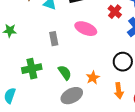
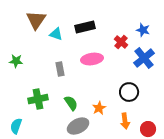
pink ellipse: (86, 29) -> (92, 59), turned -30

